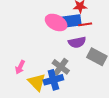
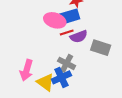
red line: (85, 24) -> (67, 32), moved
pink arrow: (20, 67) -> (27, 70), size x1.5

